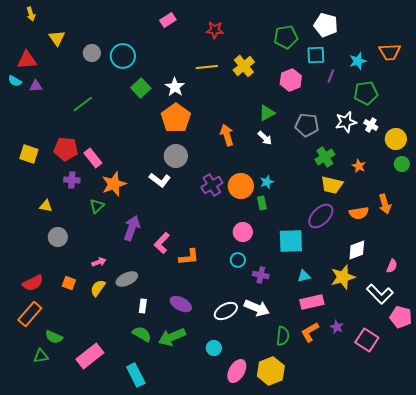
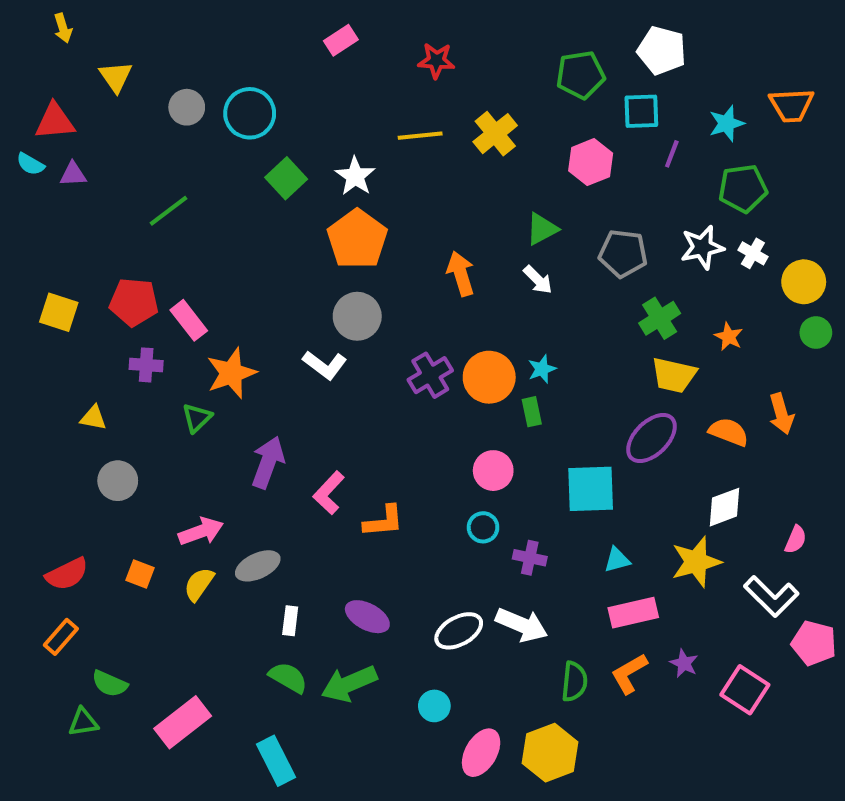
orange semicircle: (359, 213) -> (729, 432), turned -150
pink arrow: (99, 262) -> (201, 531), size x1.5
orange rectangle: (30, 314) -> (61, 637), size x0.7

